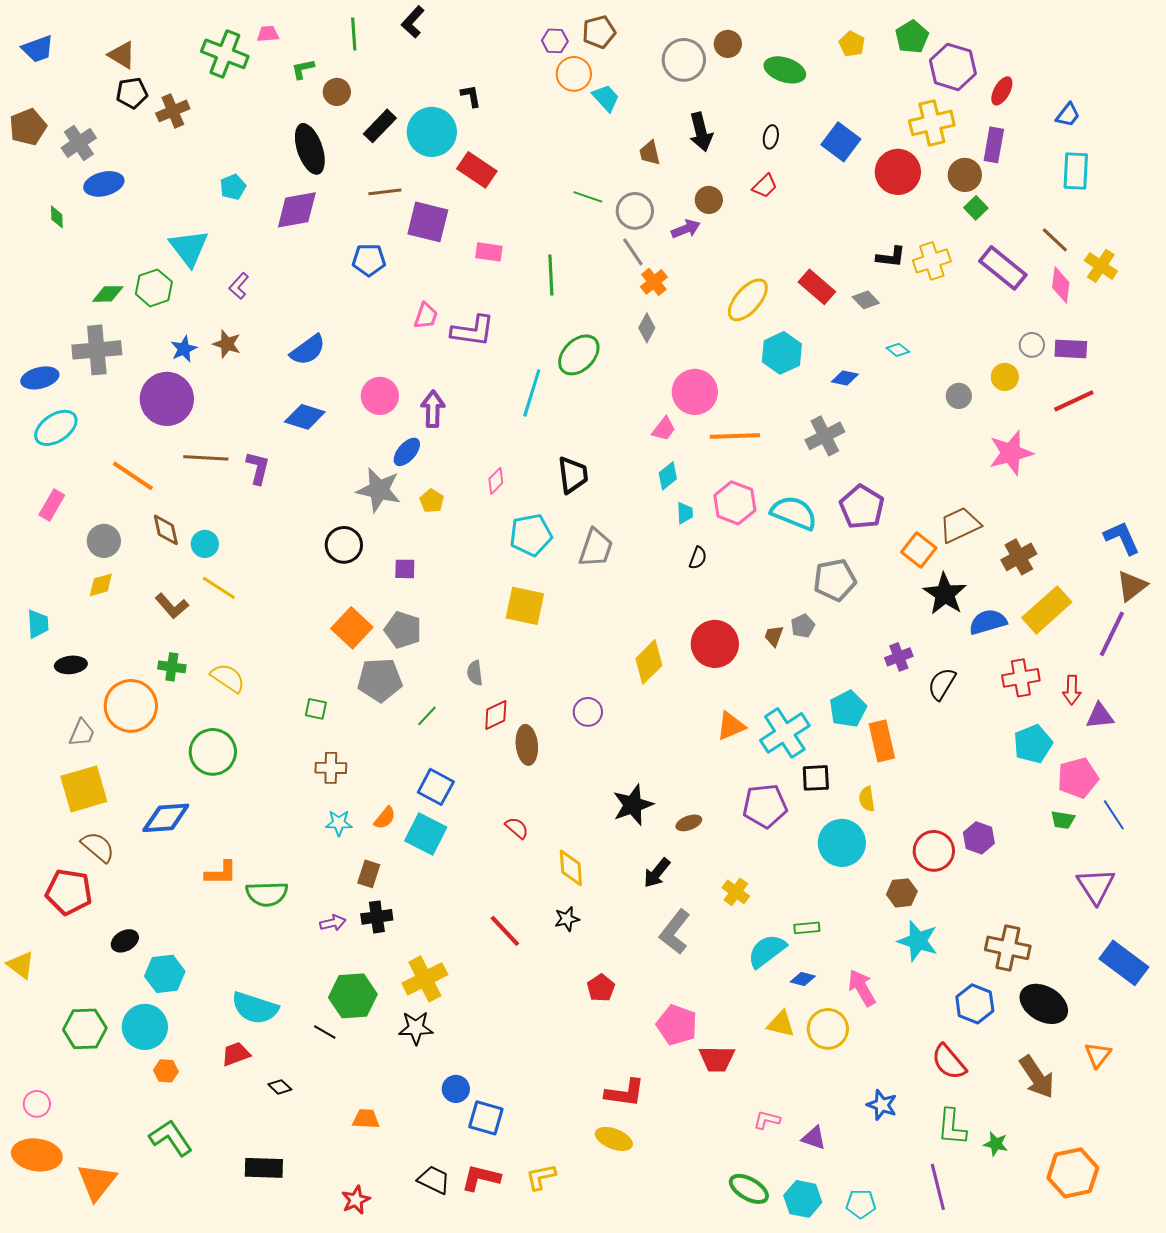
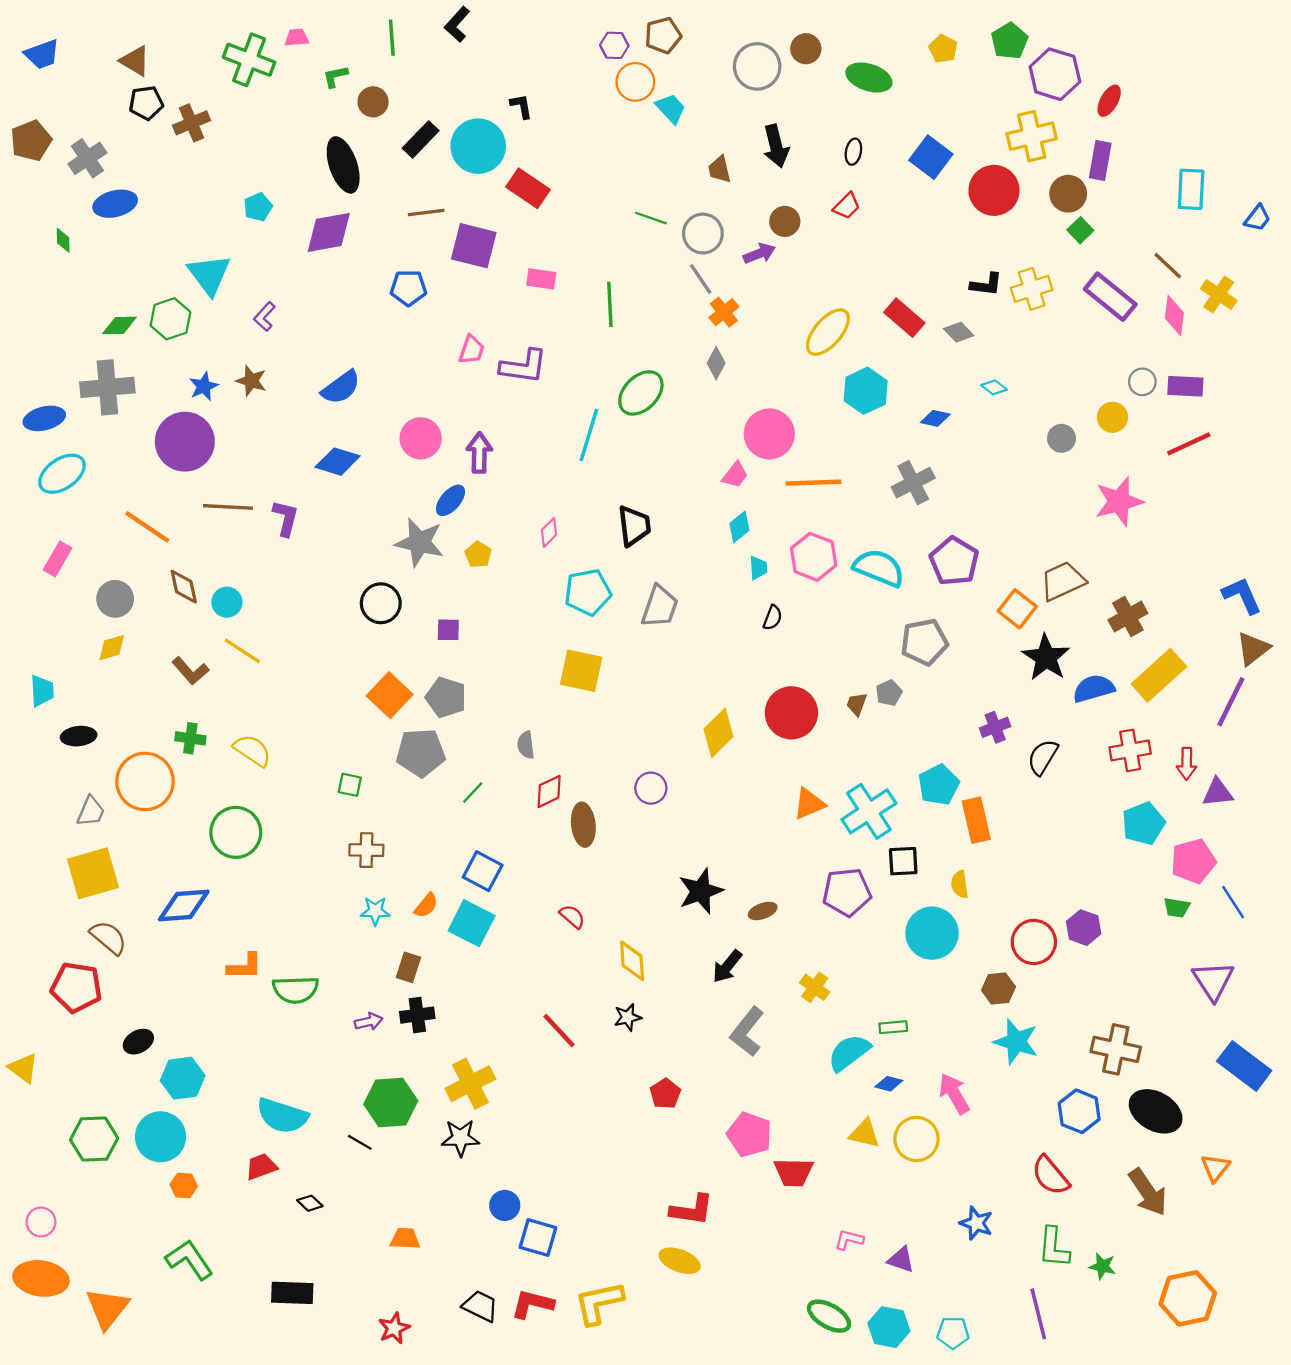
blue trapezoid: (1068, 115) -> (1257, 218), moved
yellow L-shape: (541, 1177) -> (599, 1303), size x1.5

